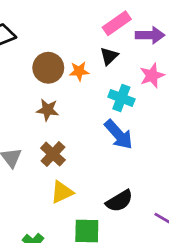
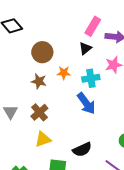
pink rectangle: (117, 23) -> (93, 26), turned -30
orange star: (79, 71) -> (64, 73), moved
cyan cross: (121, 98) -> (91, 78), turned -36

